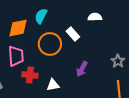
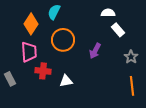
orange diamond: (18, 28) -> (31, 24), turned -45
white rectangle: (73, 34) -> (118, 30), moved
purple arrow: (82, 69) -> (95, 51), moved

